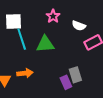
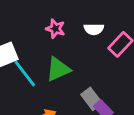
gray rectangle: (75, 75) -> (92, 99), moved

